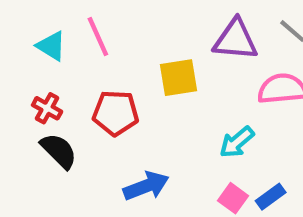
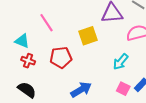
cyan triangle: (51, 46) -> (22, 41), moved
black semicircle: (59, 151) -> (27, 90), moved

